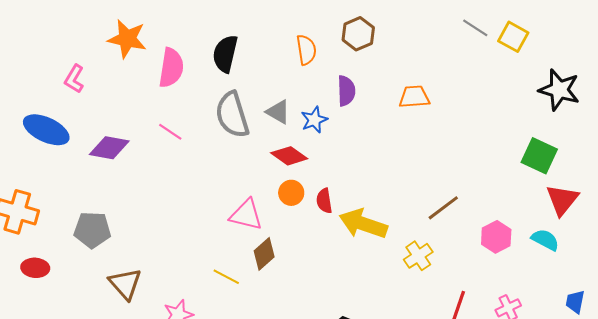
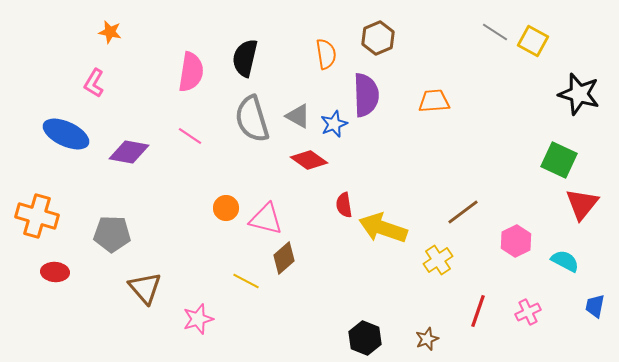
orange star: (127, 39) -> (110, 32), moved, size x0.6
purple semicircle: (346, 91) -> (366, 95), size x1.4
orange circle: (291, 193) -> (226, 208), moved
cyan semicircle: (545, 240) -> (565, 261), moved

